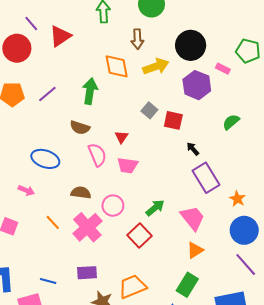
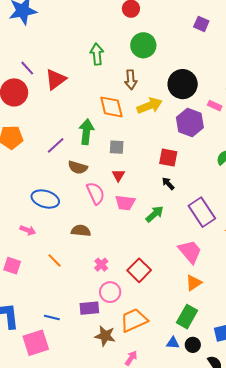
purple line: (47, 94) -> (56, 145), moved
gray square: (149, 110) -> (117, 147), moved, turned -35
black arrow: (193, 149) -> (168, 184), moved
pink circle: (113, 206) -> (110, 292), moved
green arrow: (155, 208) -> (155, 214), moved
pink cross: (87, 227) -> (101, 265), moved, size x0.5

